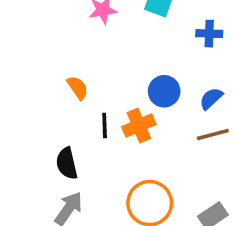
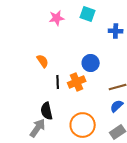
blue semicircle: (211, 98) -> (117, 106), moved
black semicircle: (67, 163) -> (47, 111), moved

